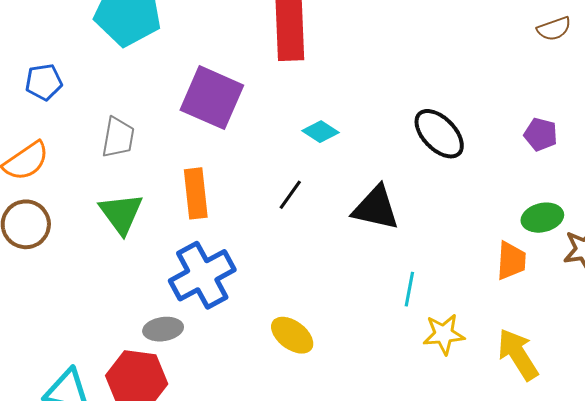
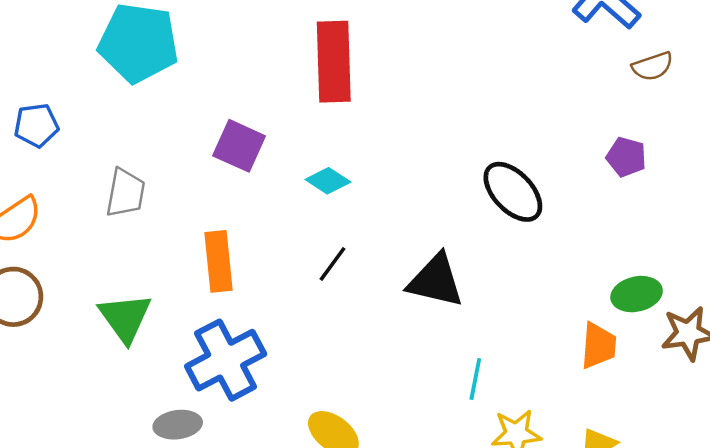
purple square: (212, 98) -> (239, 146), size x0.7
cyan diamond: (320, 132) -> (328, 181), moved
purple pentagon: (541, 134) -> (626, 157), moved
green triangle: (121, 213) -> (125, 318), moved

